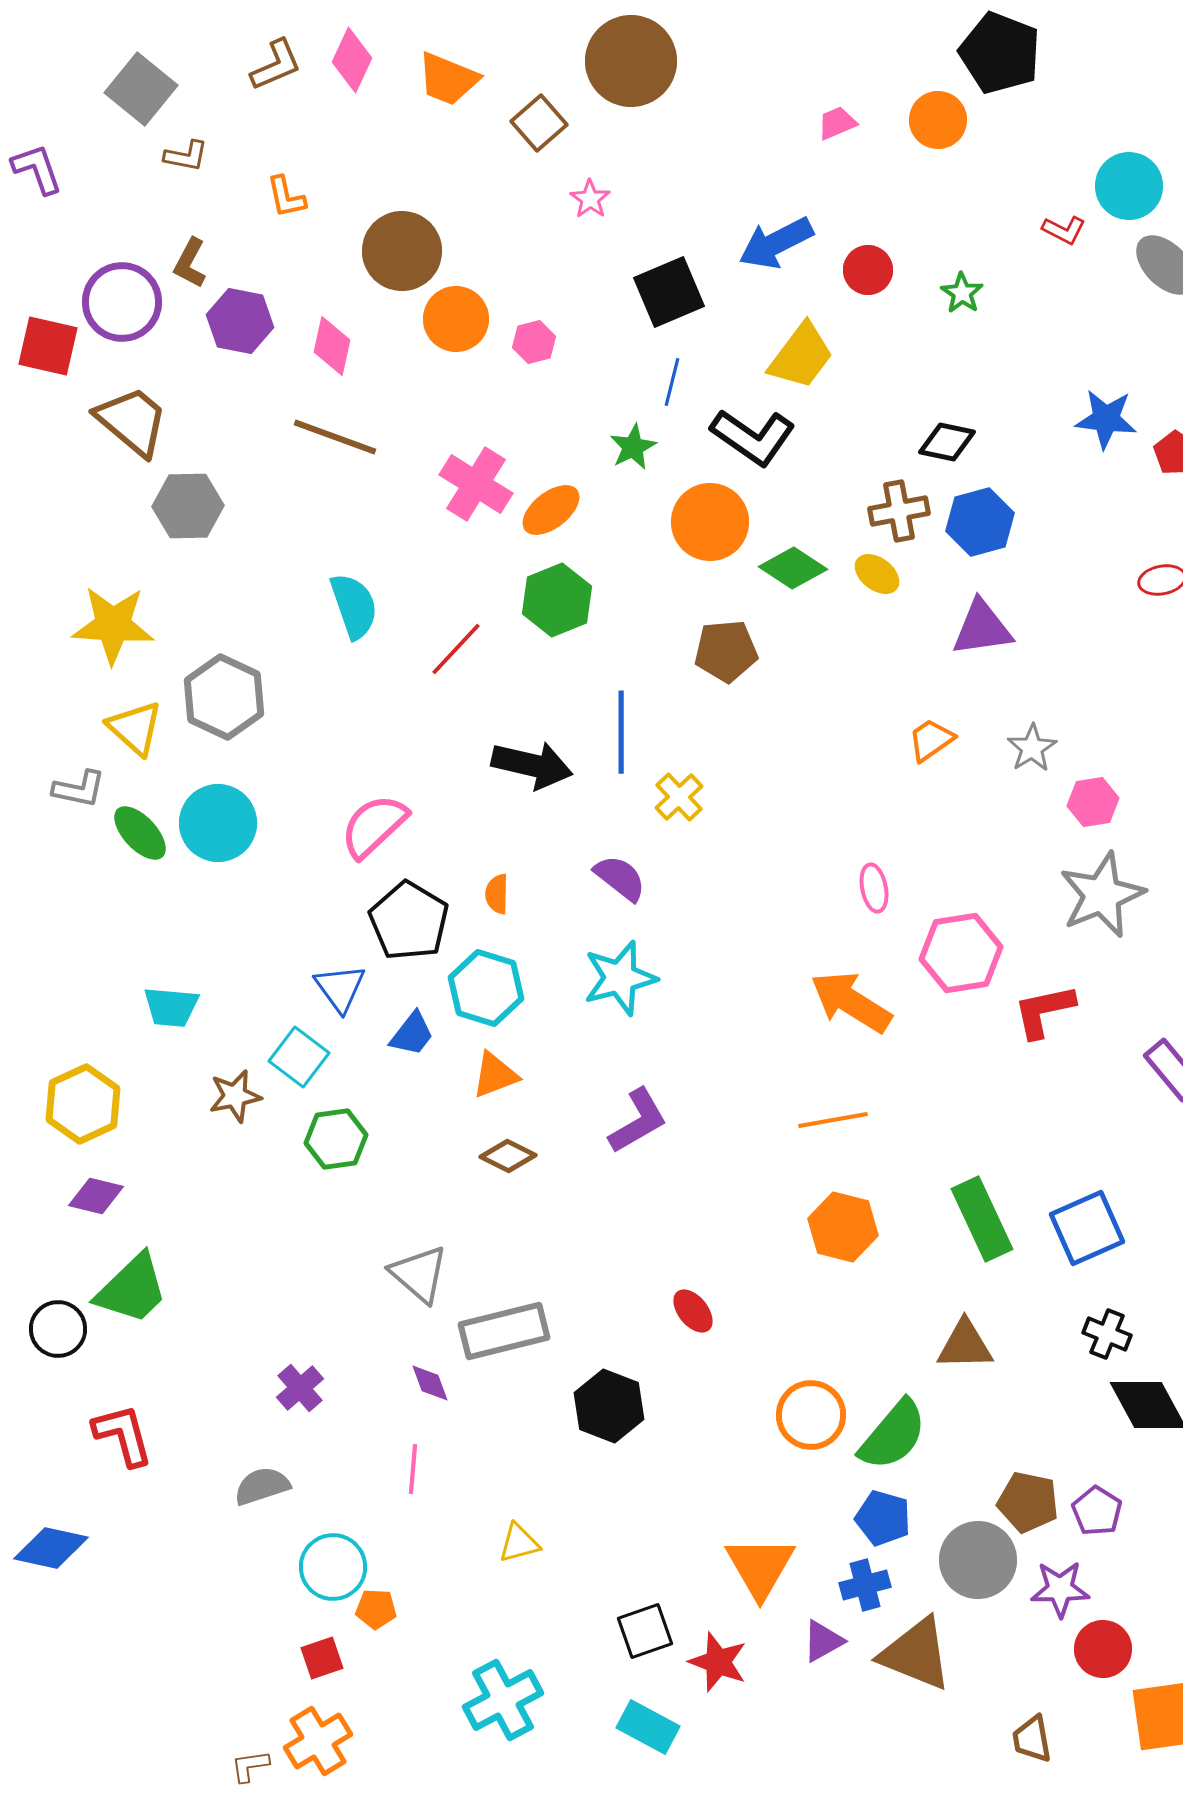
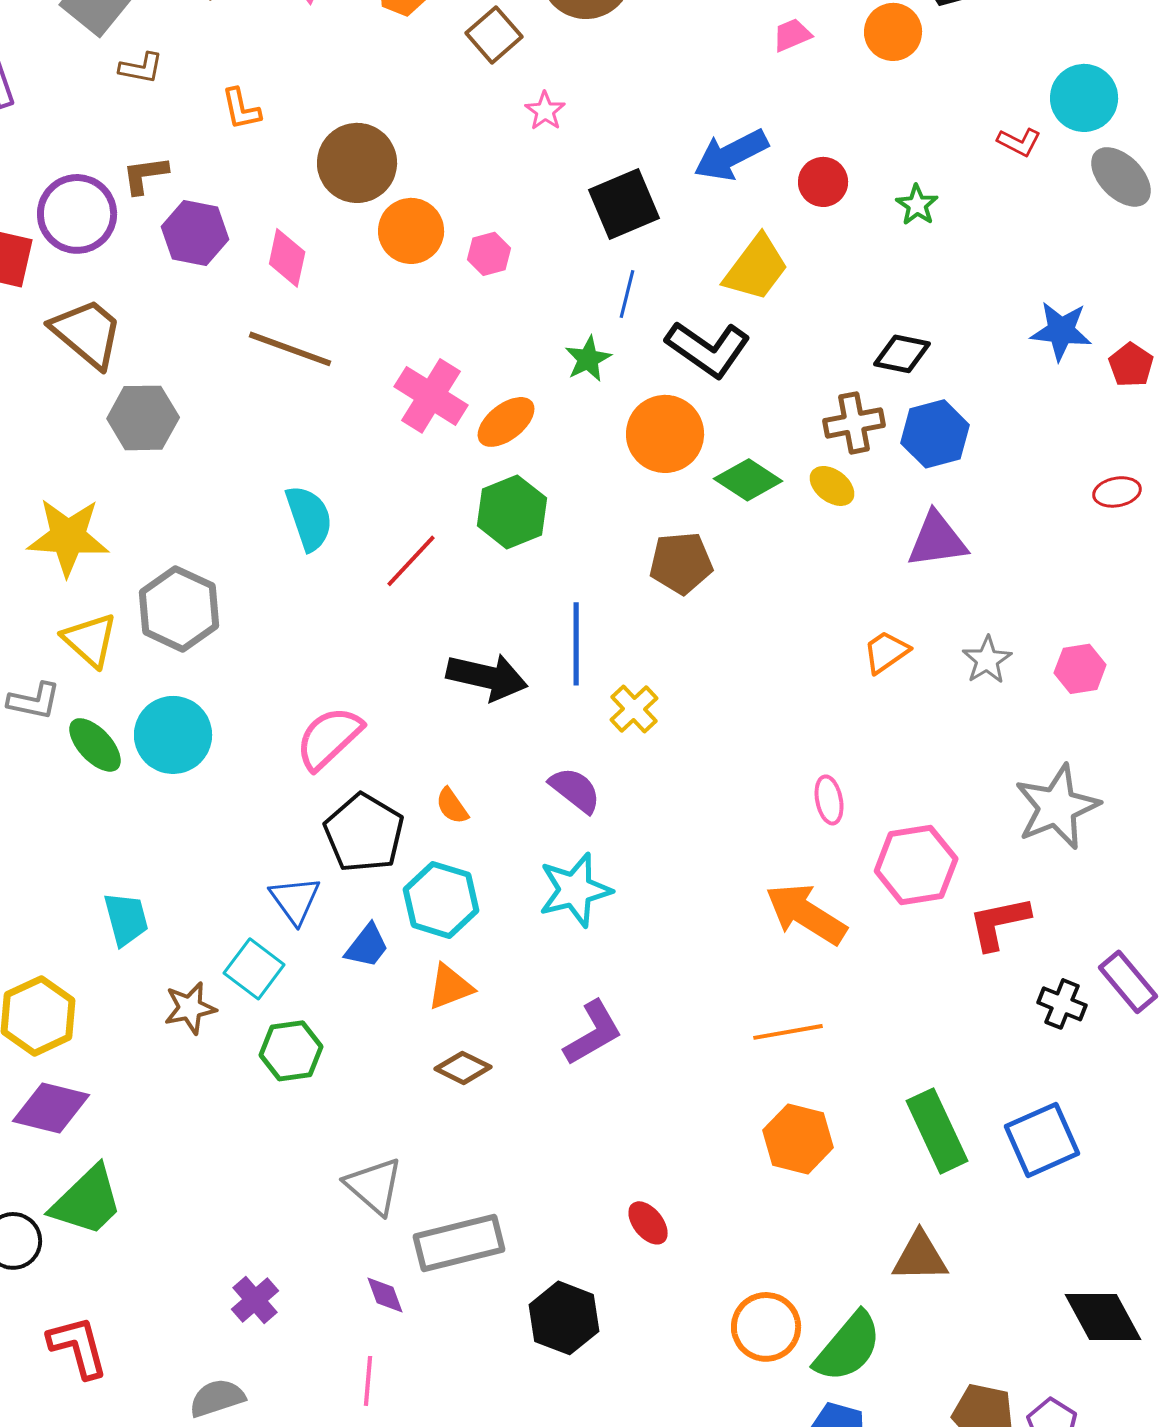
brown L-shape: (190, 263) -> (145, 175), turned 54
pink hexagon: (1093, 802) -> (1080, 669), moved
orange semicircle: (497, 894) -> (452, 806), turned -36
cyan trapezoid: (171, 1007) -> (126, 919), turned -110
purple diamond: (96, 1196) -> (51, 1108), size x1.4
black cross: (1107, 1334) -> (1062, 1004), moved

